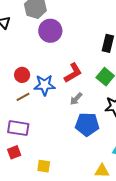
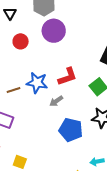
red circle: (22, 75) -> (21, 41), moved
gray arrow: (76, 99) -> (56, 101), moved

